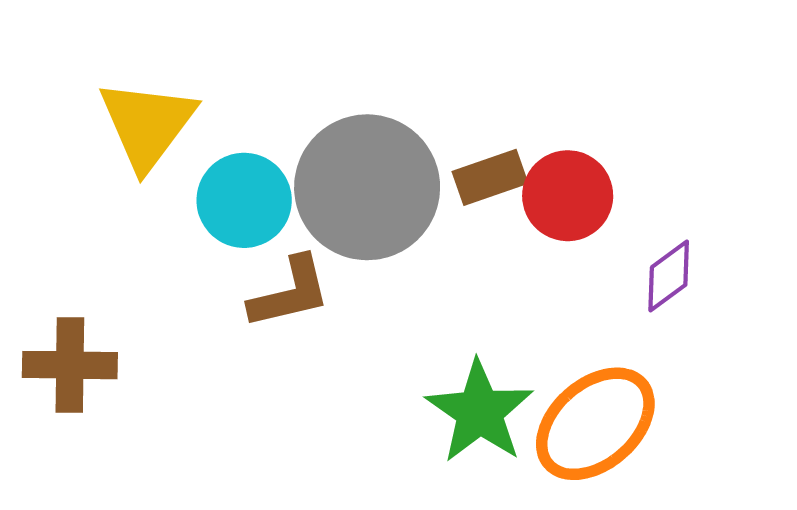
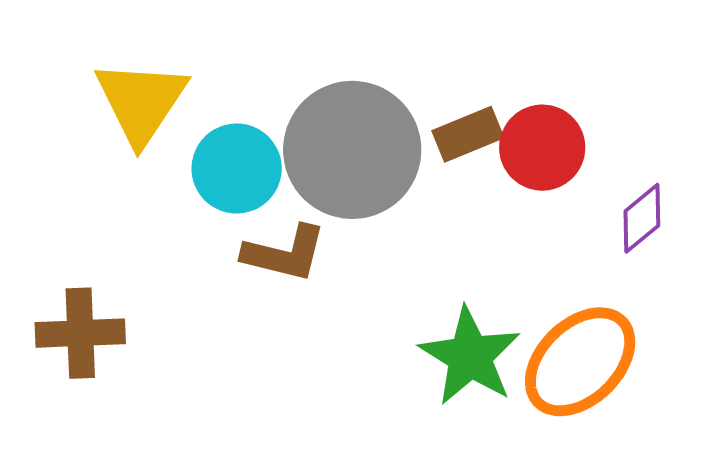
brown L-shape: (290, 293) -> (285, 253), turned 30

